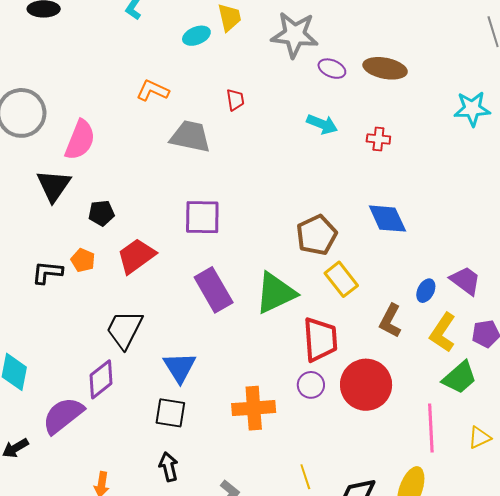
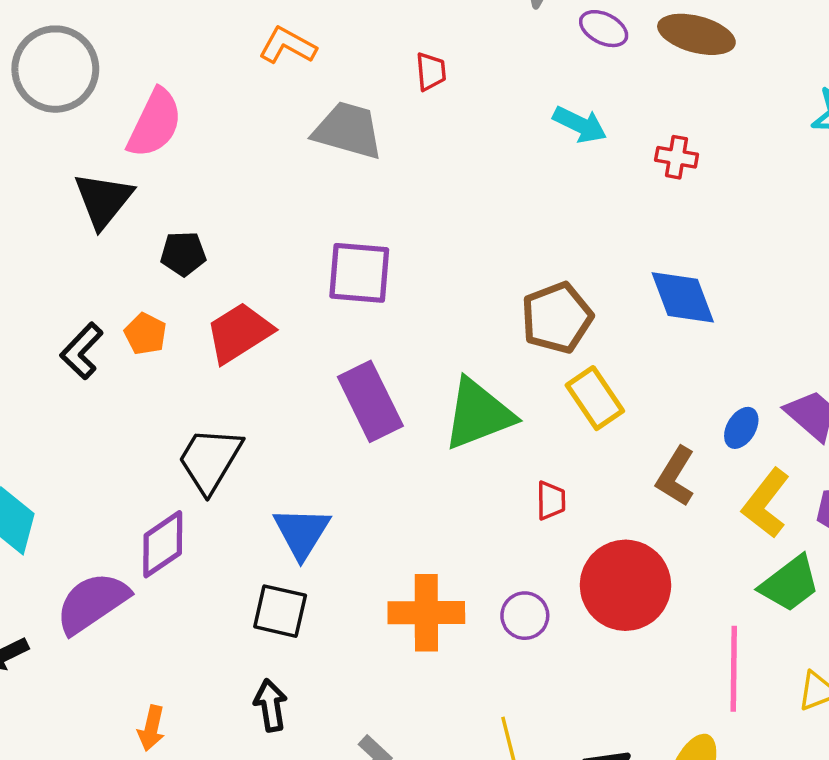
black L-shape: (47, 272) -> (82, 351), turned -56
red trapezoid: (320, 339) -> (551, 500), size x0.5
purple circle: (311, 385) -> (525, 616), moved

